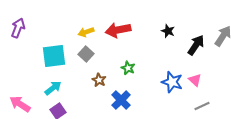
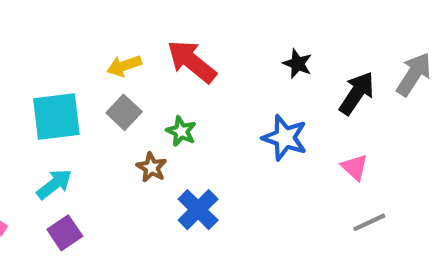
red arrow: (118, 30) -> (192, 62), turned 50
green star: (128, 68) -> (181, 131), moved
blue star: (172, 82) -> (285, 138), moved

